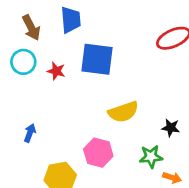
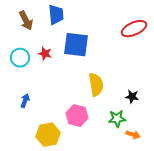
cyan circle: (23, 62) -> (20, 58), moved
yellow semicircle: (123, 112) -> (96, 85), turned -80

